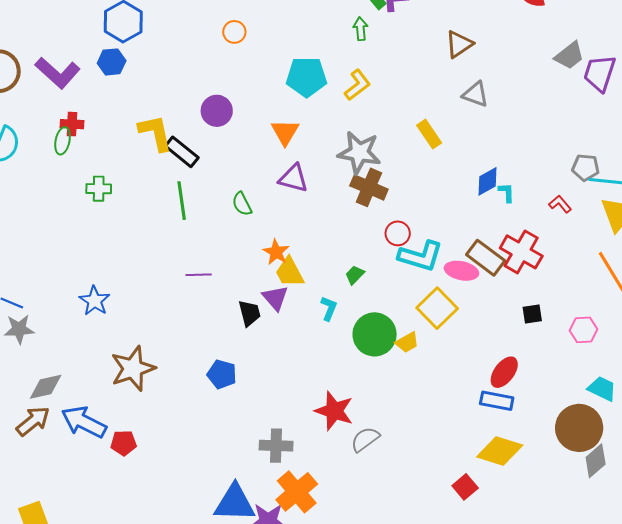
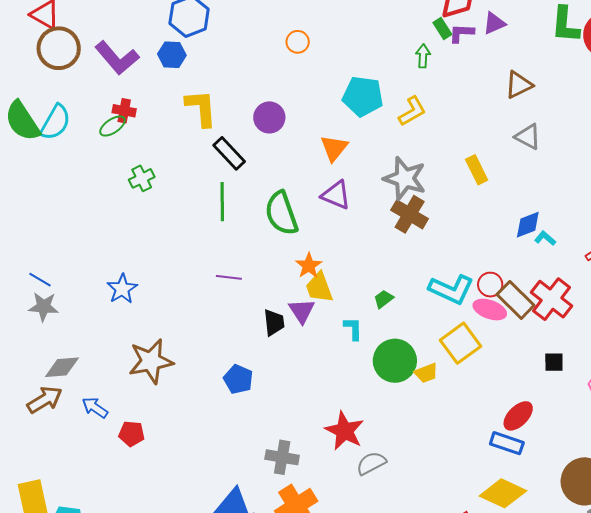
yellow L-shape: (155, 133) -> (201, 108), moved
green ellipse: (63, 141) -> (112, 126), turned 36
green cross: (99, 189) -> (142, 178), turned -35
cyan L-shape: (507, 192) -> (545, 238), turned -55
green semicircle: (242, 204) -> (282, 213), size x1.8
red circle: (398, 233) -> (490, 285), moved
cyan L-shape: (329, 308) -> (353, 329), turned -30
blue arrow: (84, 422) -> (95, 408), size x0.6

